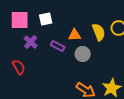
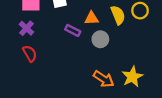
purple cross: (31, 42) -> (26, 28), moved

